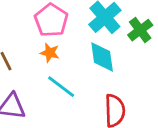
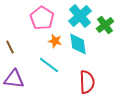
orange star: (50, 53) -> (55, 41), moved

